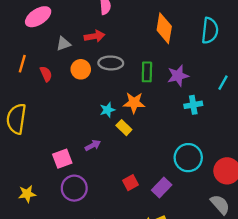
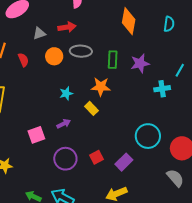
cyan semicircle: (210, 31) -> (169, 24), size x0.7
cyan cross: (193, 105) -> (162, 89), moved
cyan star: (107, 110) -> (66, 93), moved
purple circle: (74, 188) -> (65, 159), moved

